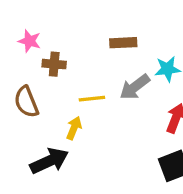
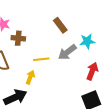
brown rectangle: (123, 43) -> (60, 25), turned 56

